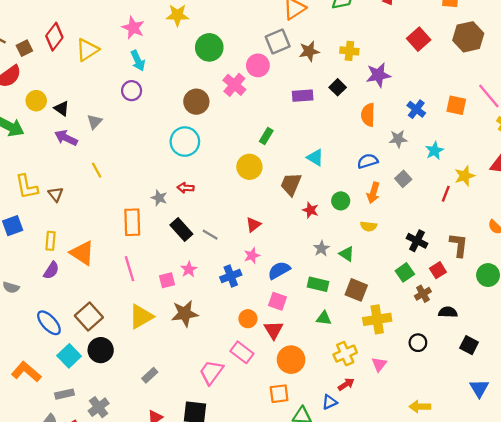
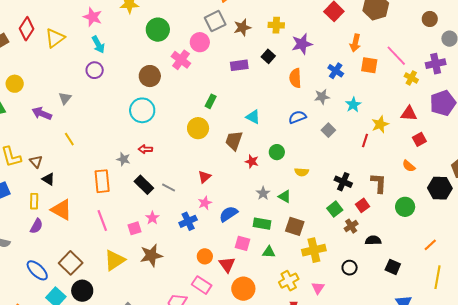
black triangle: (62, 108) -> (48, 179), moved
orange arrow: (373, 193) -> (355, 43), moved
pink square: (278, 301) -> (242, 243), moved

